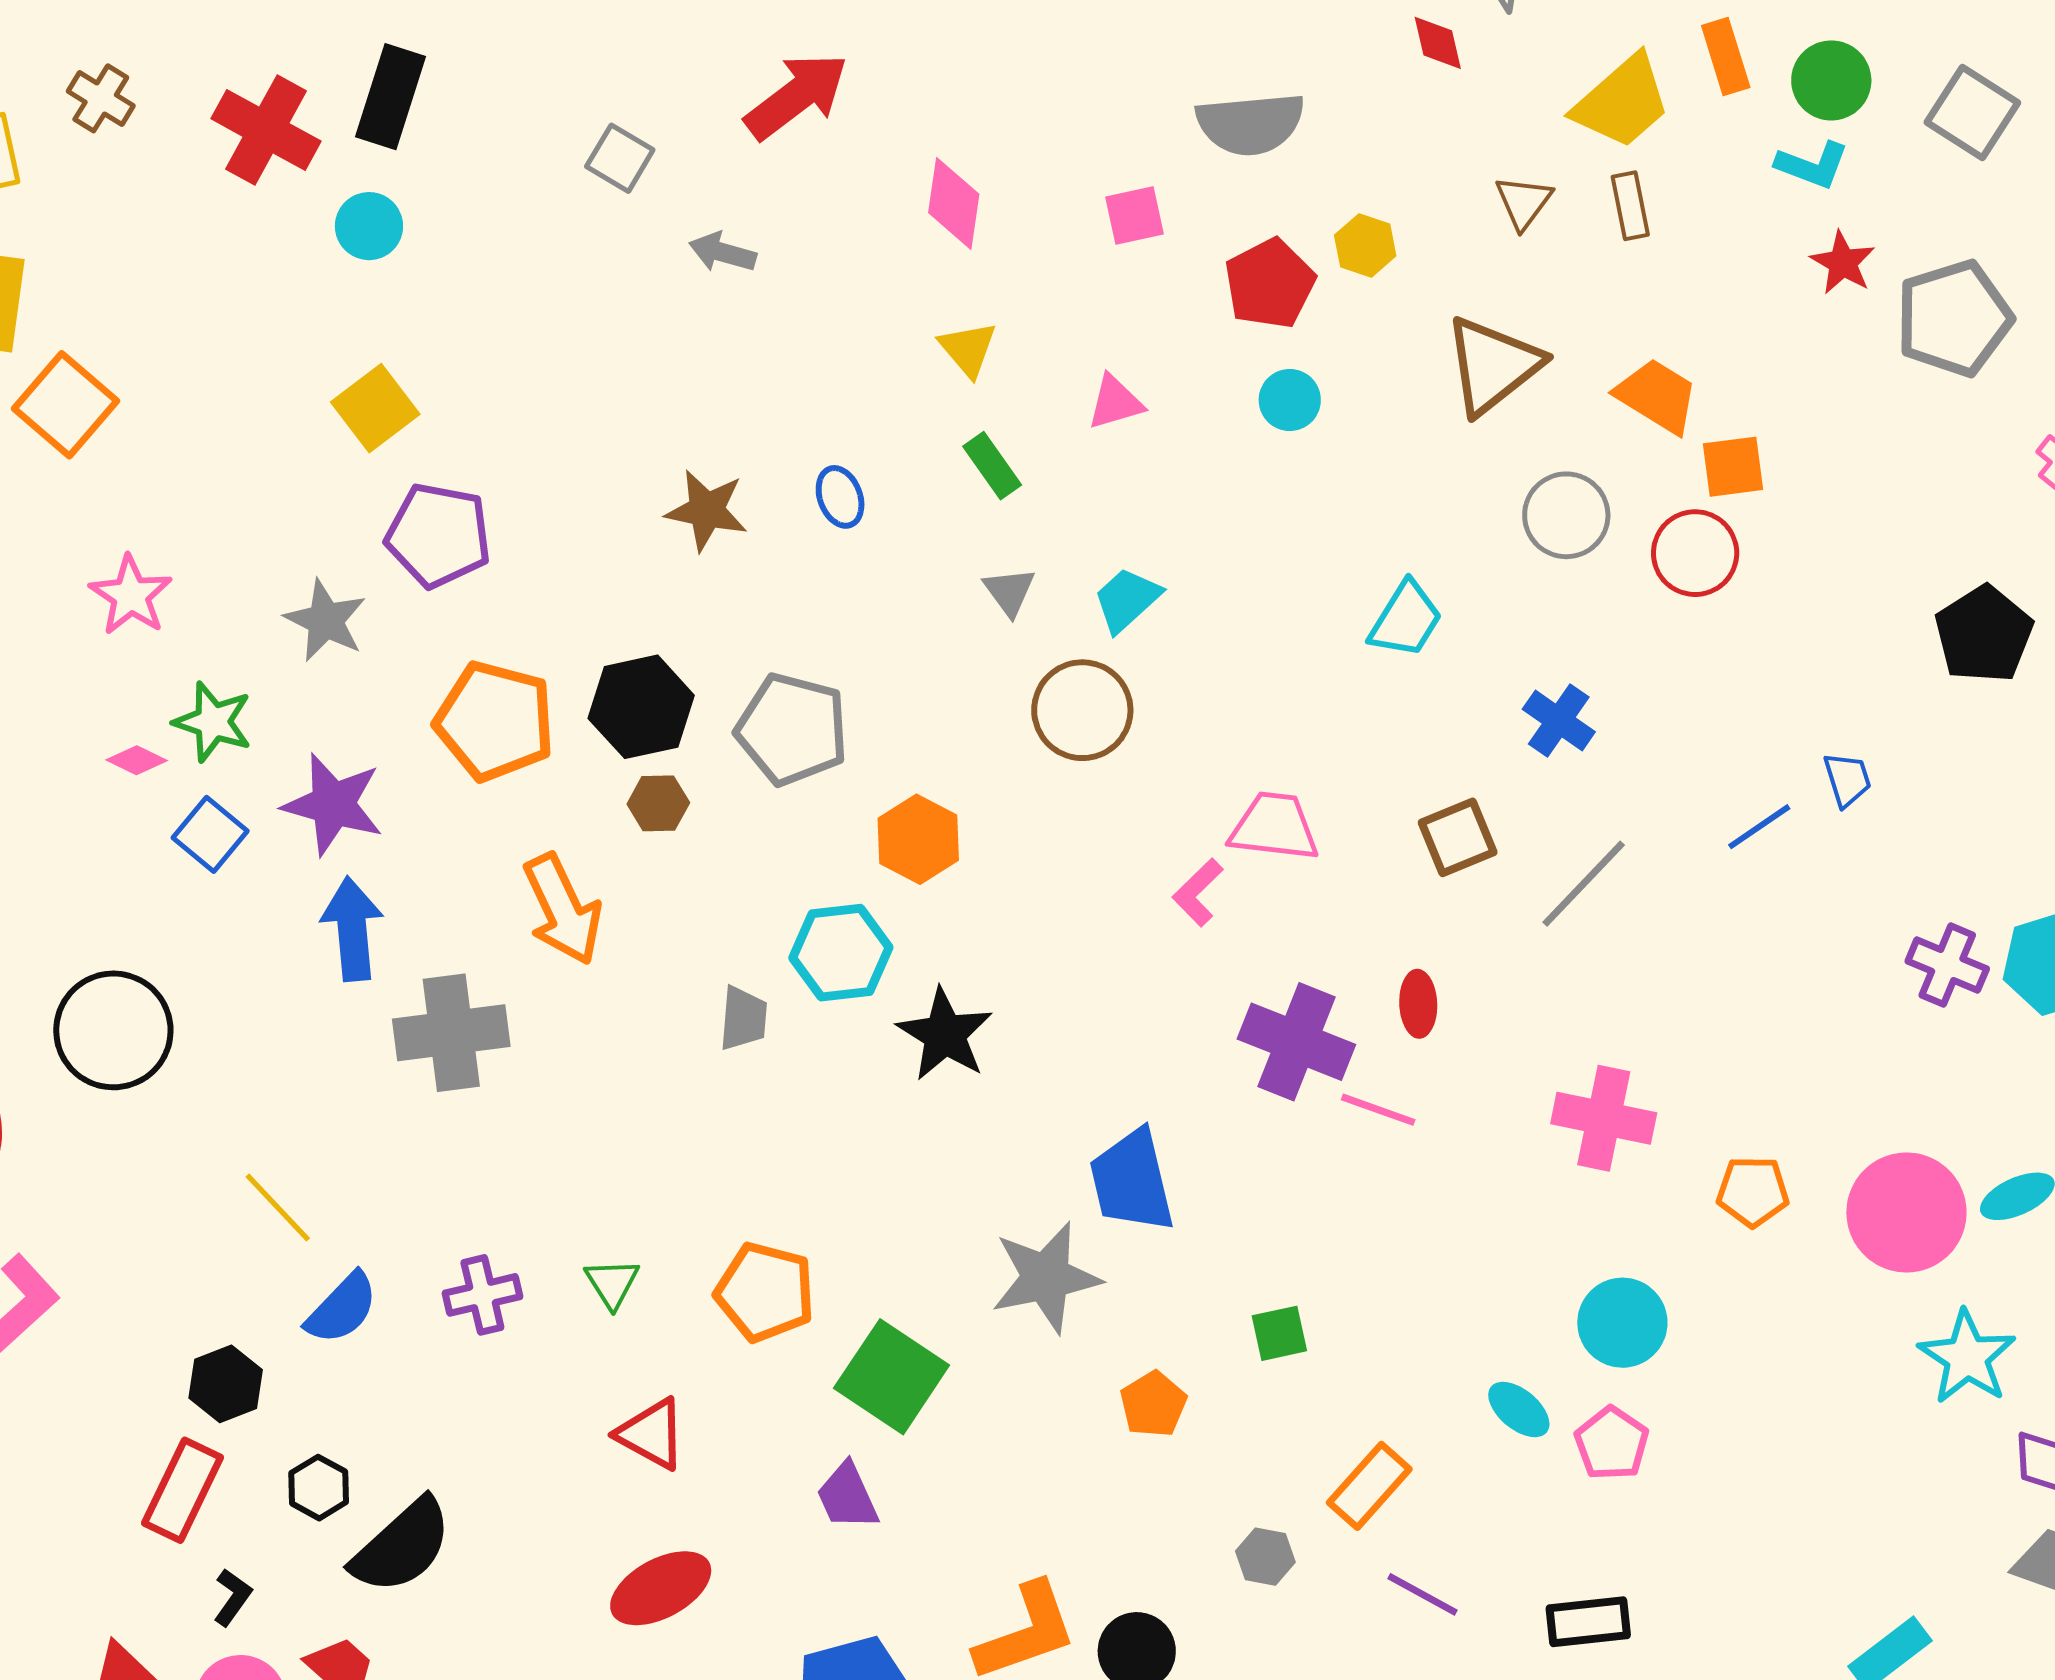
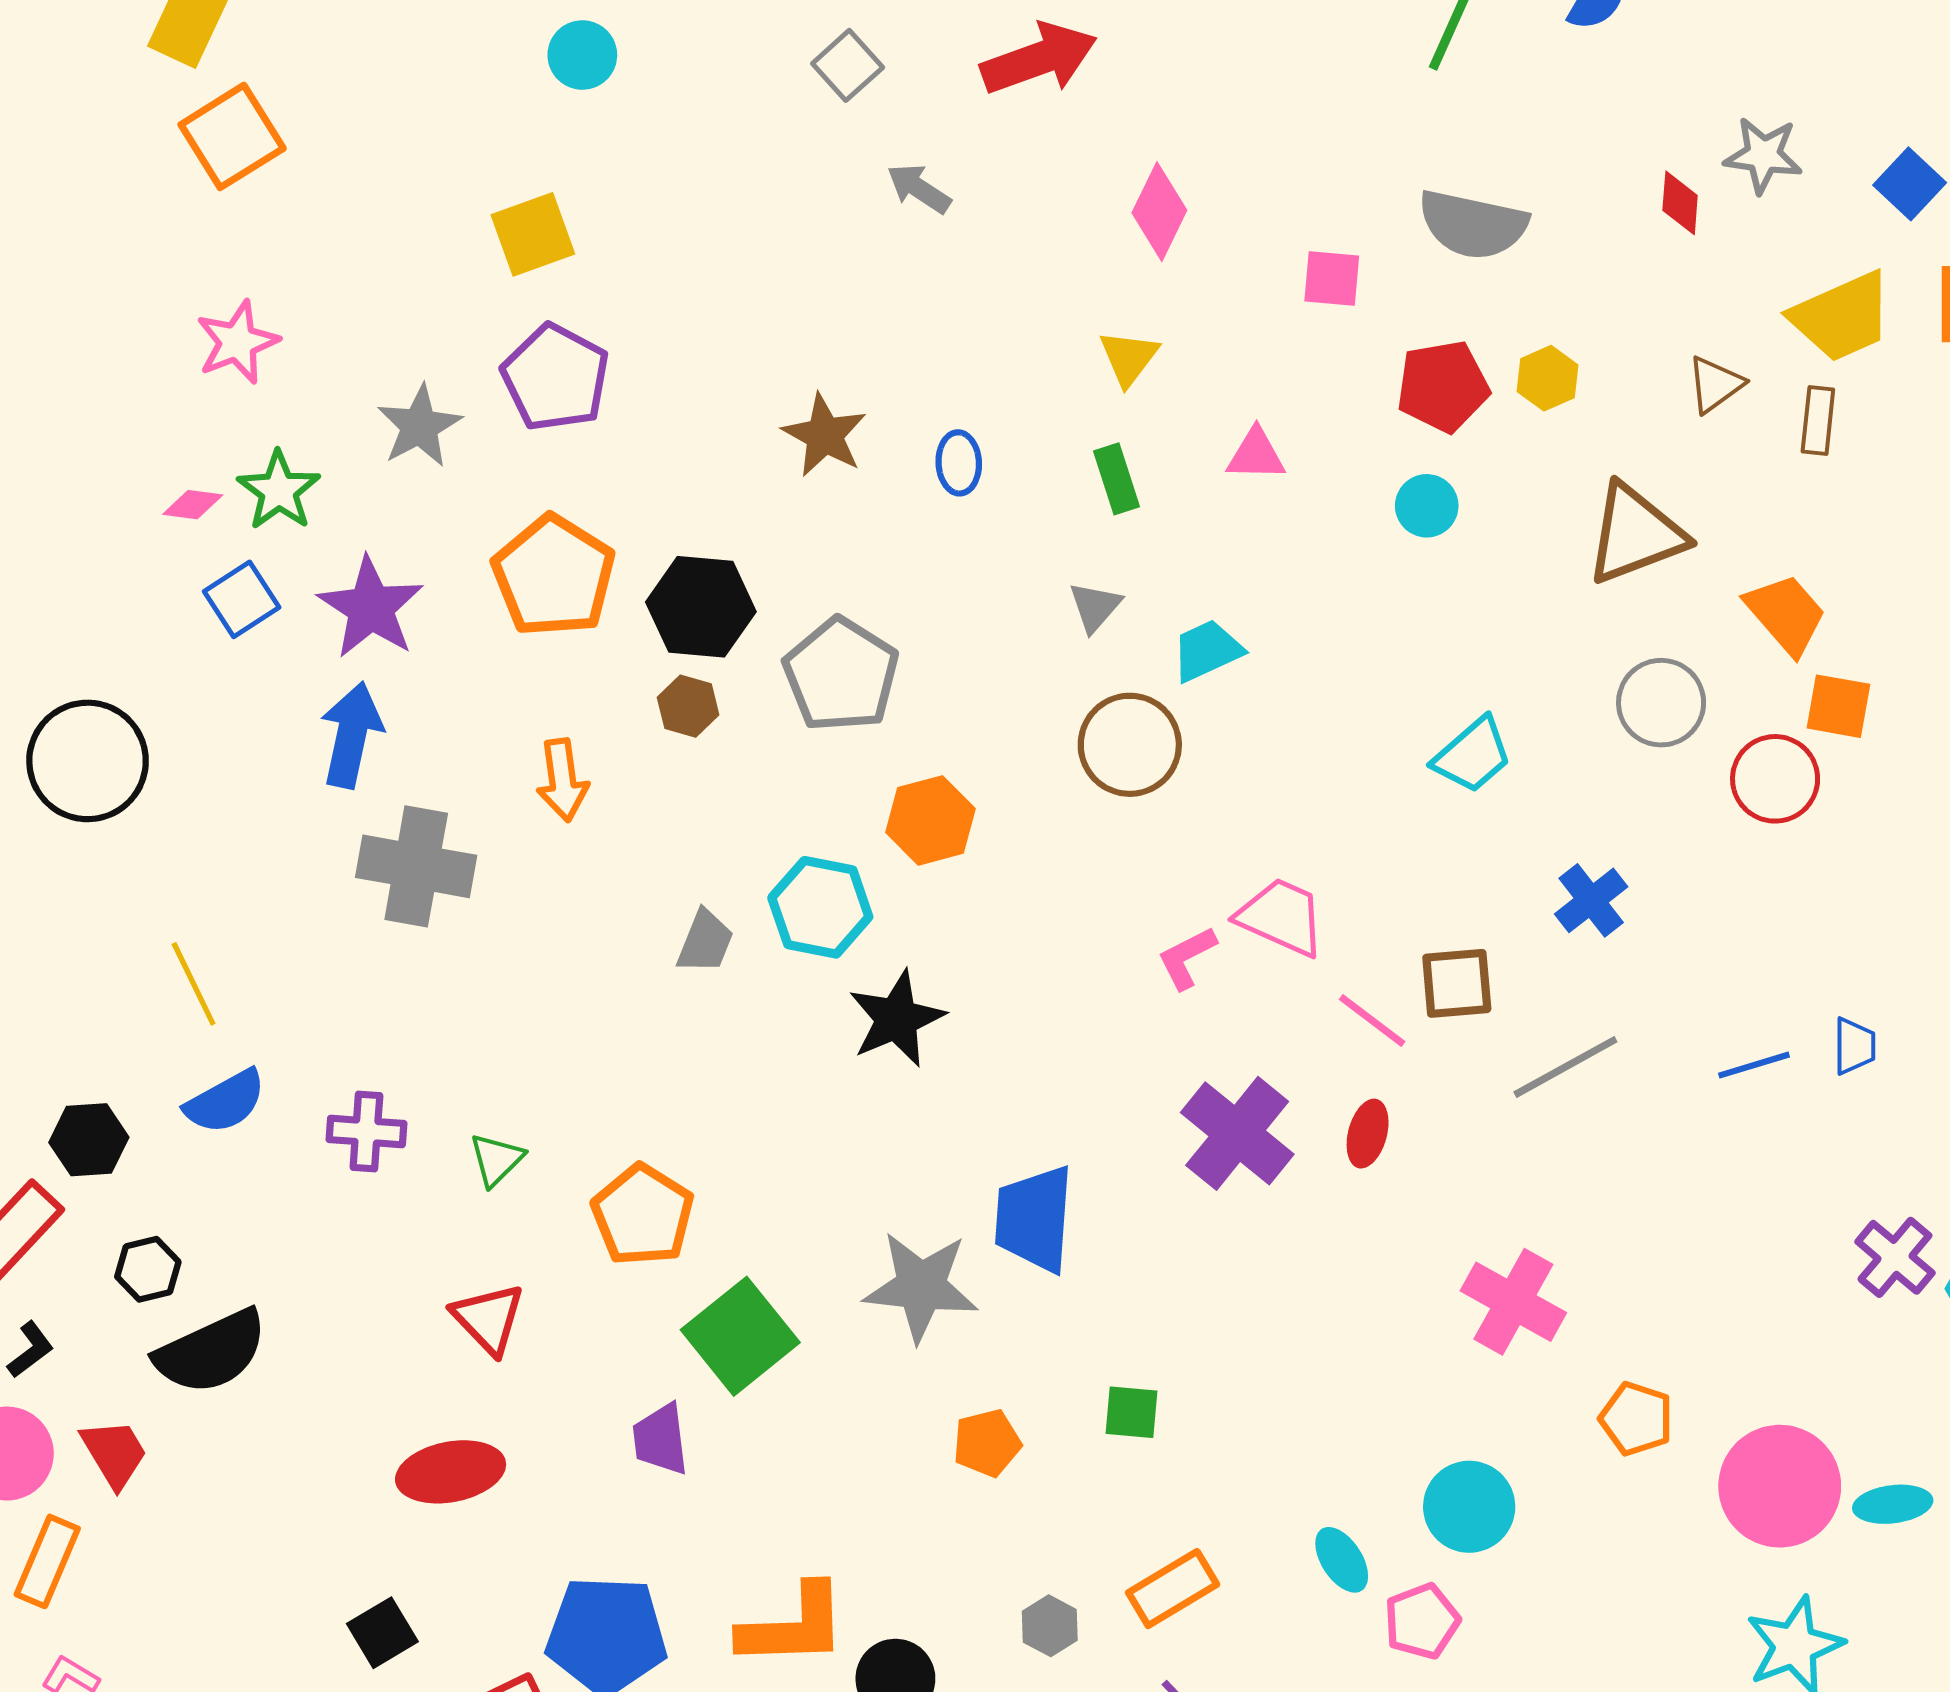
pink diamond: (137, 760) -> (193, 505), turned -36
orange arrow: (563, 909) -> (562, 780), size x0.7
pink line: (1378, 1110) -> (1372, 1021), moved

